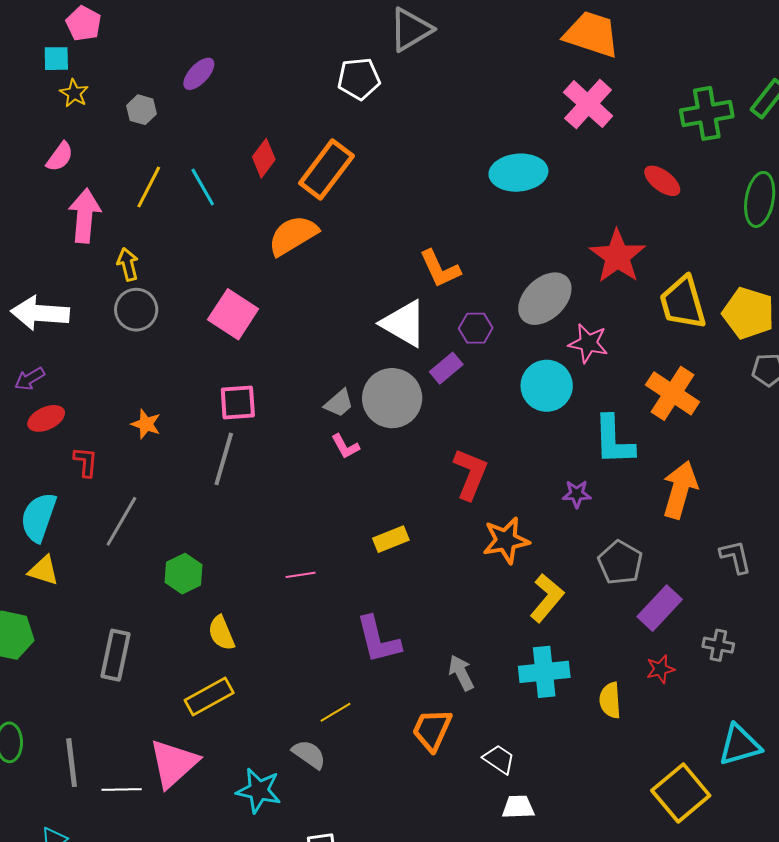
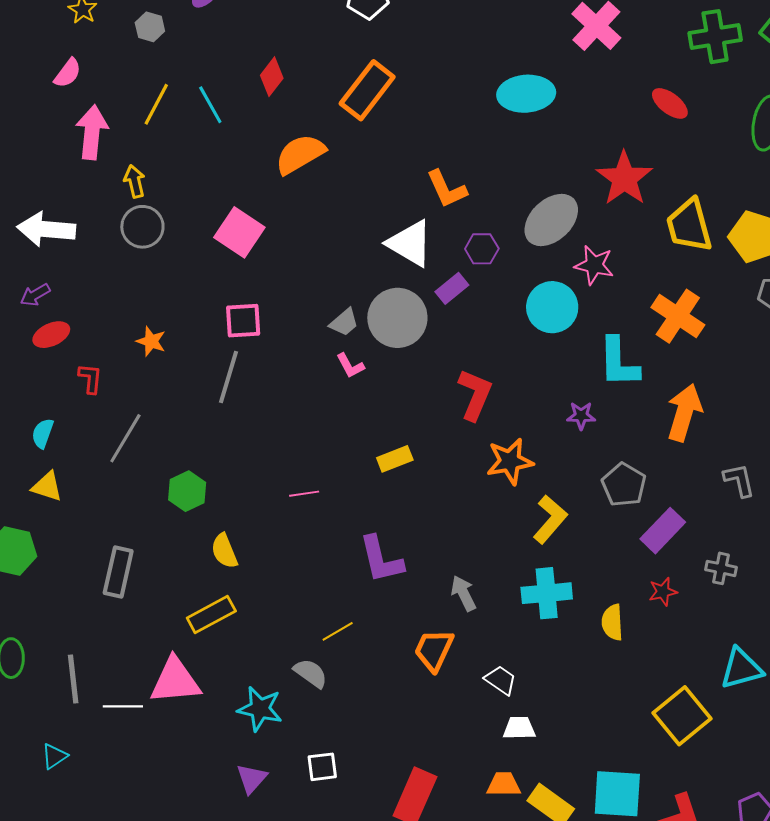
orange rectangle: (326, 170) -> (367, 90), moved
cyan semicircle: (39, 517) -> (43, 433), size x0.6
pink triangle: (174, 763) -> (175, 681), turned 36

